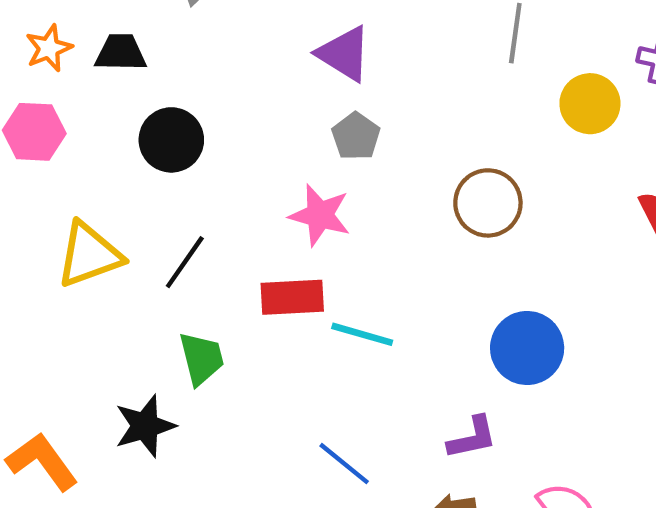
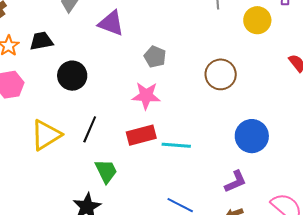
purple triangle: (344, 54) -> (111, 23), moved

